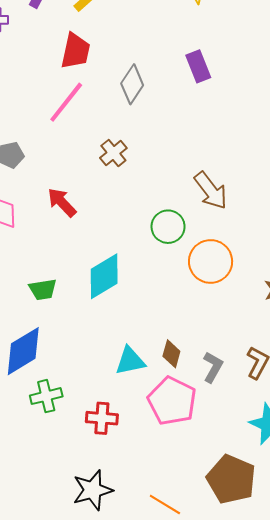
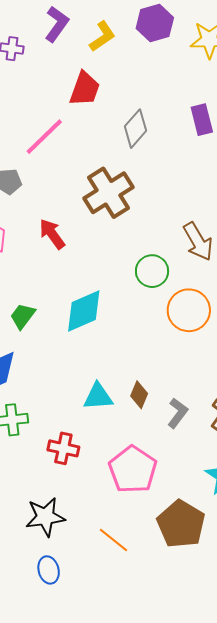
pink line: (66, 102) -> (44, 137), moved
brown cross: (113, 153) -> (108, 193), size x1.8
green trapezoid: (43, 290) -> (23, 316), turned 128
pink pentagon: (172, 401) -> (133, 470), moved

